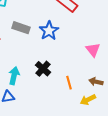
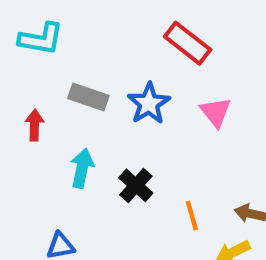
pink triangle: (93, 50) -> (216, 112), moved
cyan arrow: (14, 76) -> (82, 168), moved

